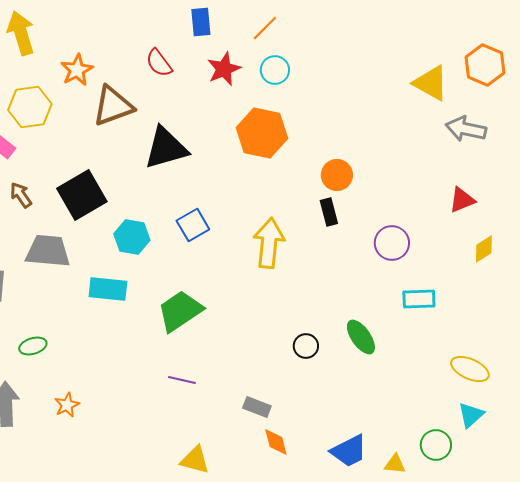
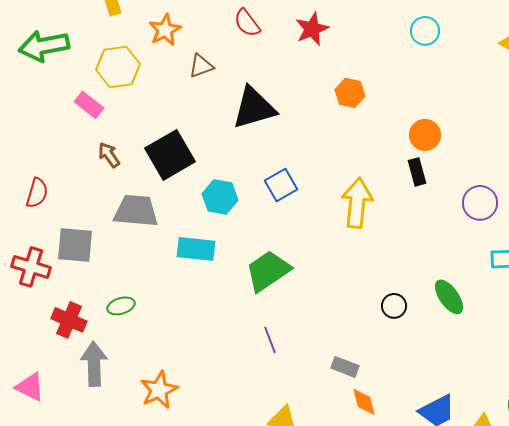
cyan circle: (275, 70) -> (425, 31), moved
brown triangle: (113, 106) -> (201, 66), size x0.6
orange hexagon: (262, 133) -> (350, 93), size x0.6
purple line: (182, 380) -> (270, 340), turned 56
orange star: (67, 405) -> (159, 390), moved, size x1.5

